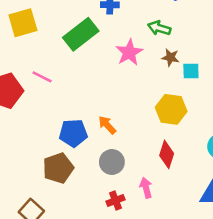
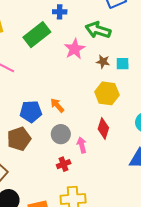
green arrow: (159, 28) -> (98, 30), size x1.4
brown star: (170, 57) -> (103, 62), moved
pink arrow: (146, 188) -> (82, 145), moved

